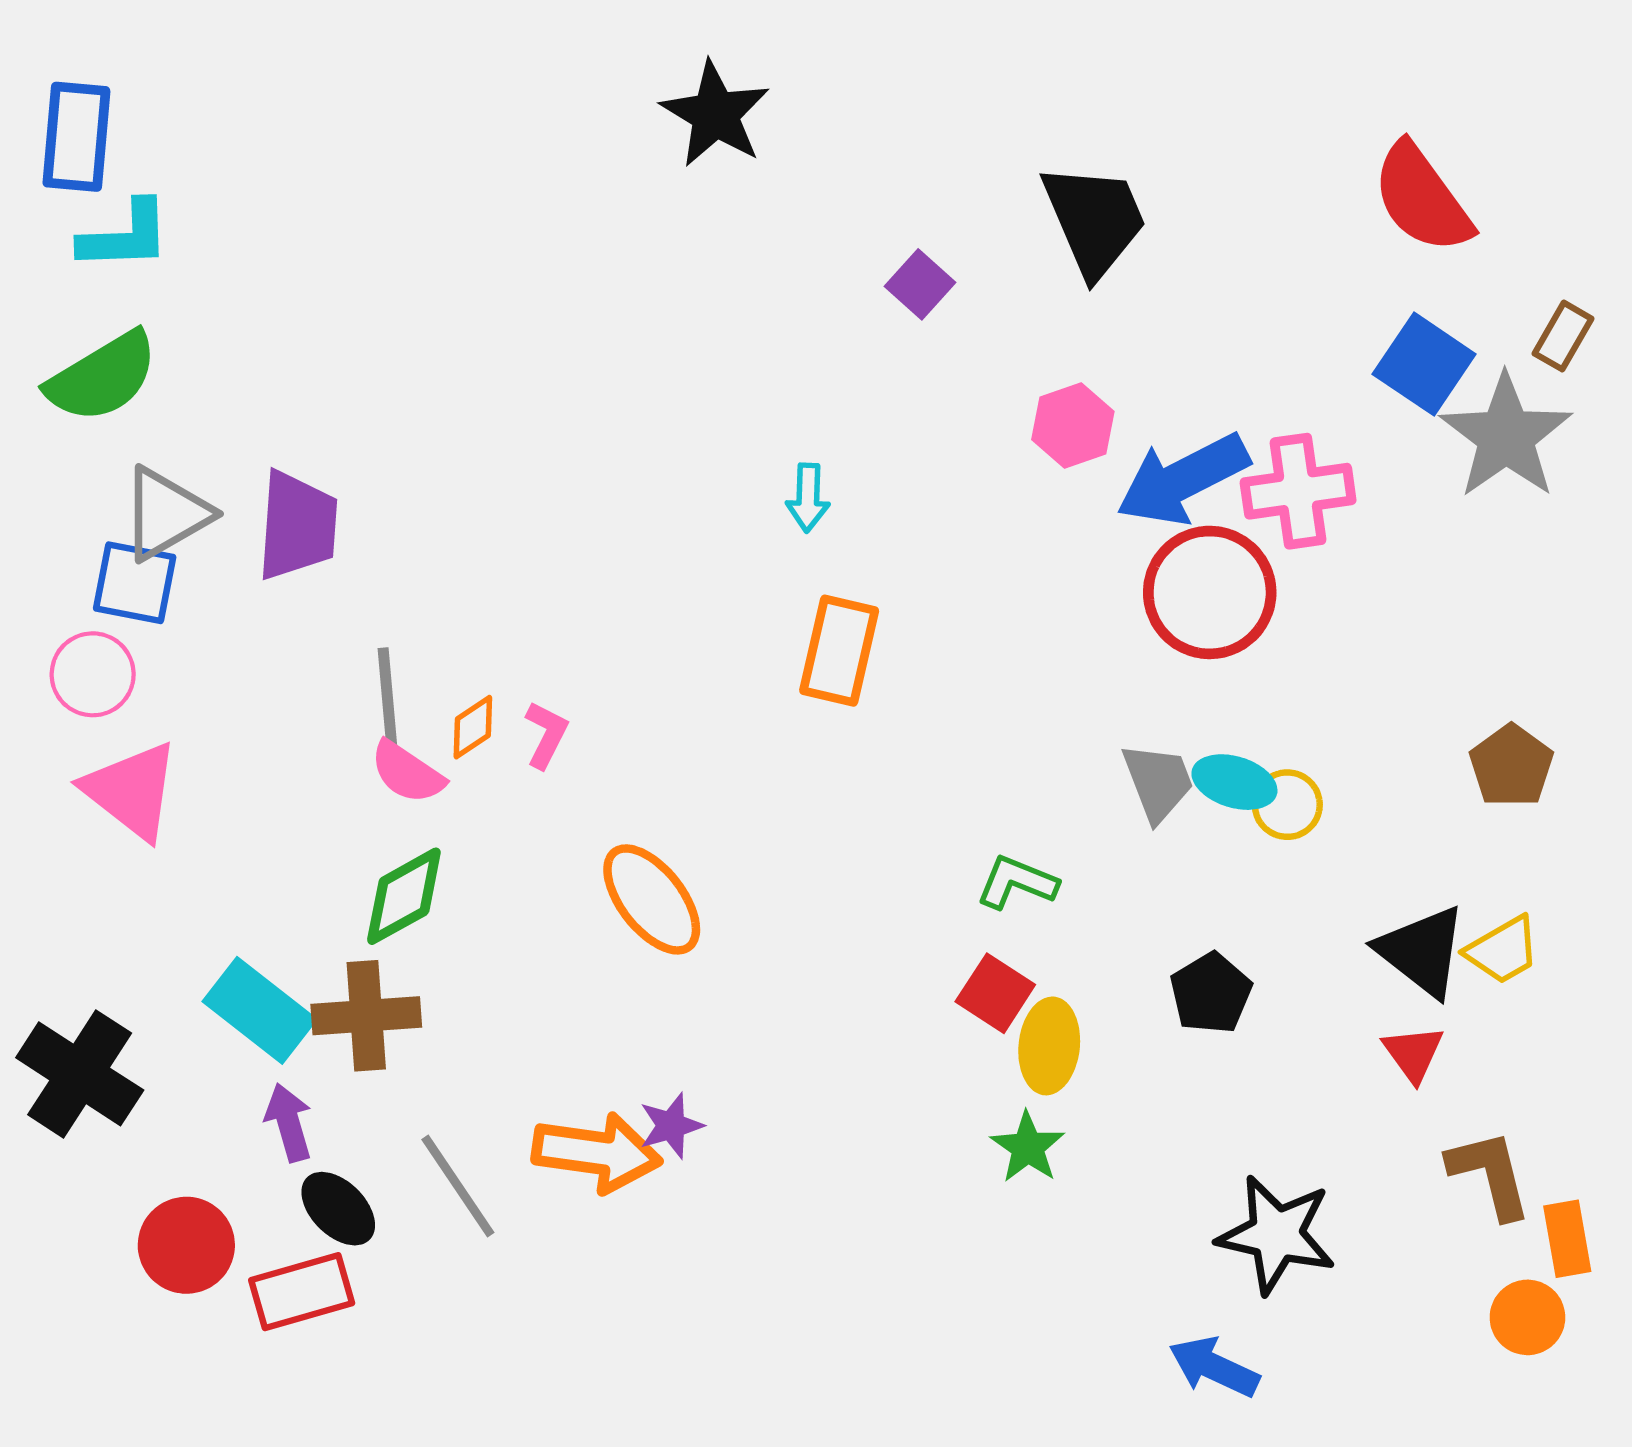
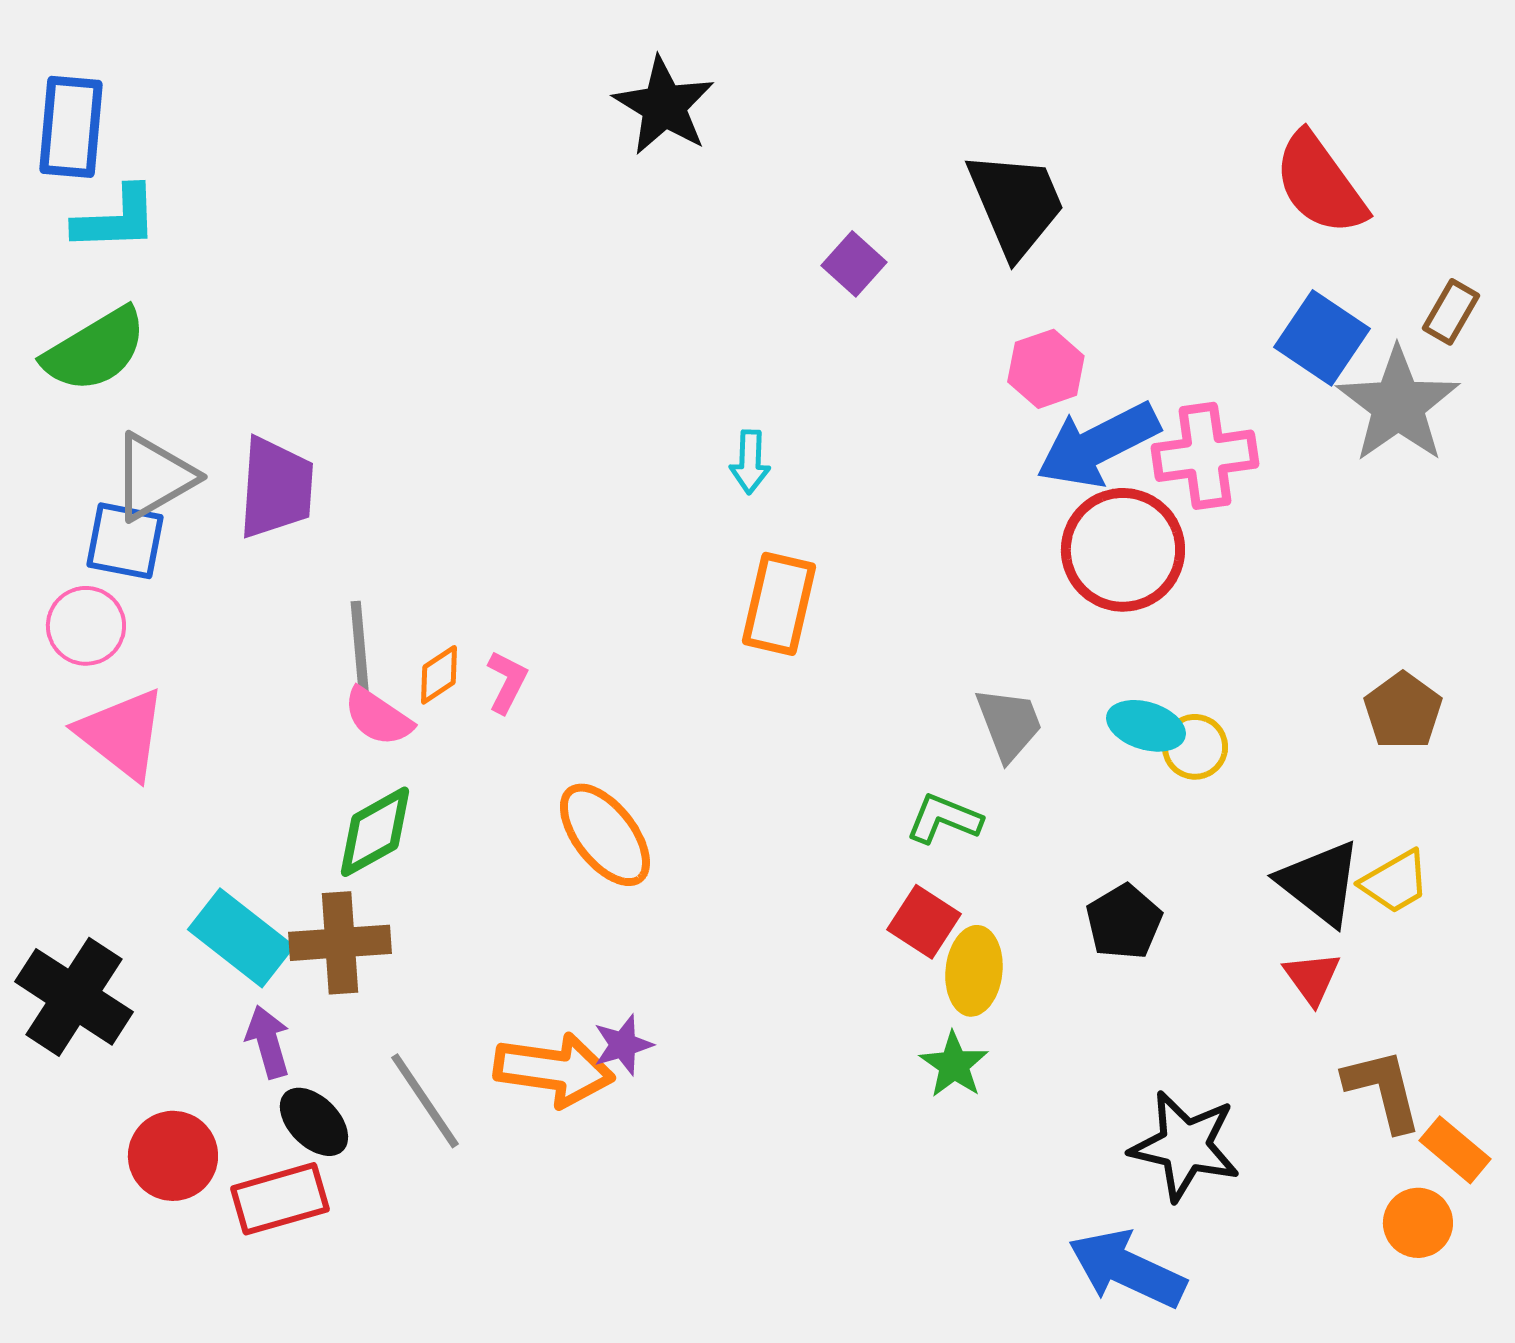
pink hexagon: (1073, 425) -> (1046, 369), moved
gray trapezoid: (1158, 782) -> (1009, 724), moved
orange rectangle: (1567, 1239) -> (1455, 1150), turned -40
blue arrow: (1214, 1367) -> (1127, 1269), size x1.4

